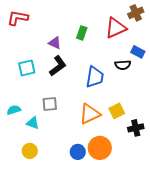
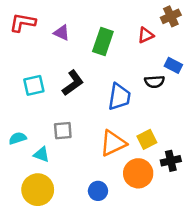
red triangle: (116, 28) -> (146, 35), size x0.6
green rectangle: (82, 33) -> (103, 41), size x1.5
purple triangle: (55, 43) -> (62, 33), moved
orange circle: (100, 148) -> (138, 173), moved
yellow circle: (30, 151) -> (38, 190), size x1.6

